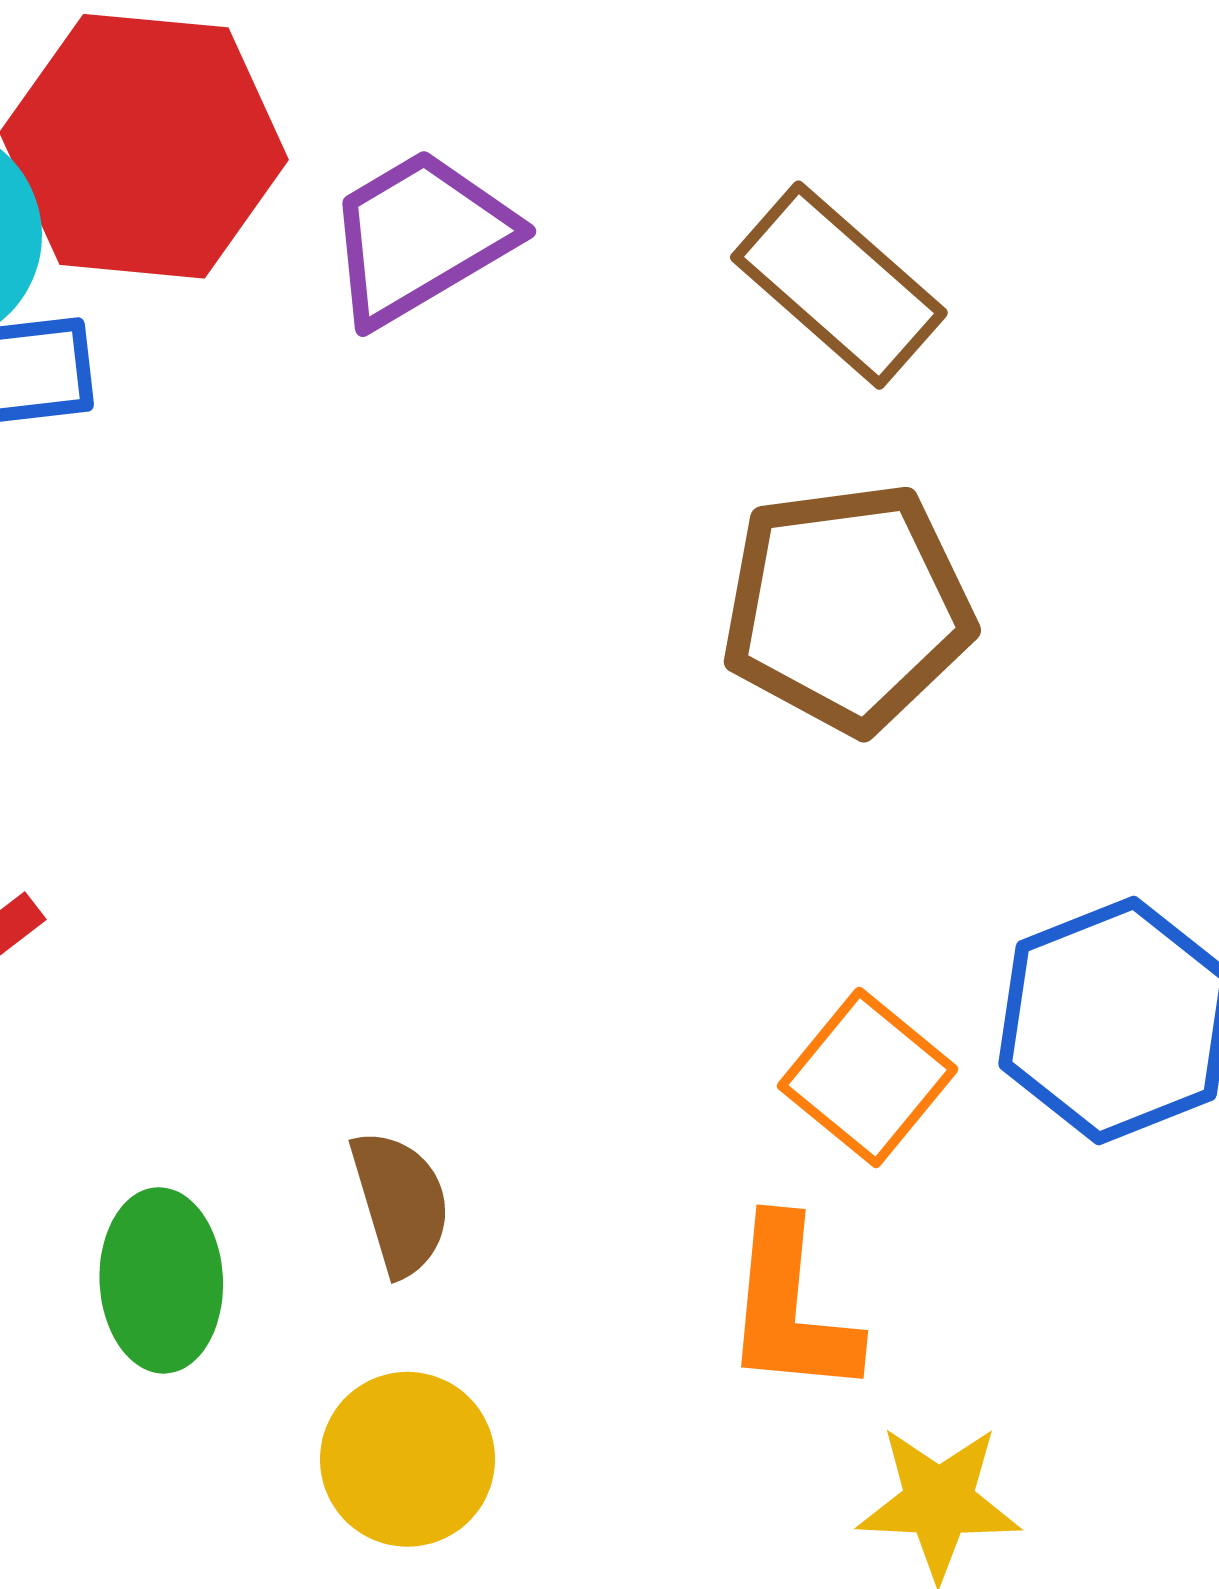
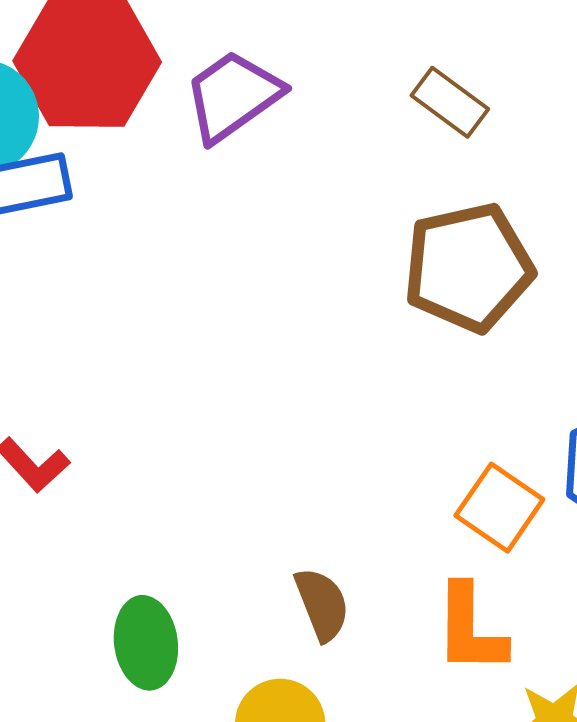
brown rectangle: (839, 285) -> (450, 102), size x0.7
brown semicircle: (400, 1203) -> (322, 604), moved

